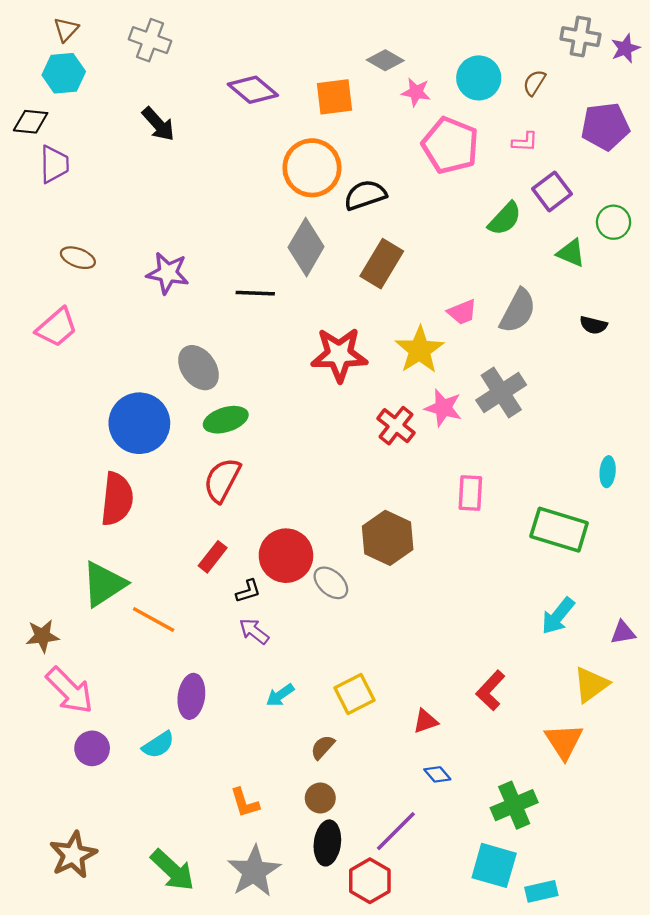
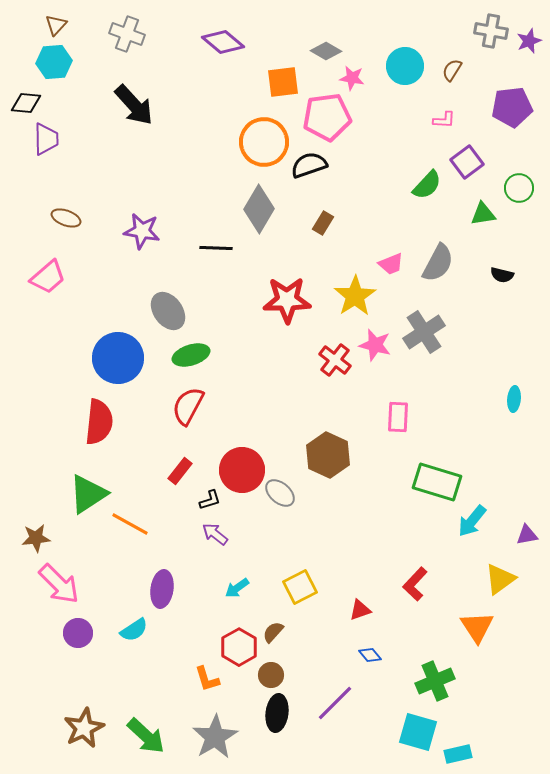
purple diamond: (253, 90) -> (223, 42), moved
black arrow: (158, 124) -> (134, 105), size x1.4
pink pentagon: (450, 145) -> (327, 117), moved, turned -30
green triangle: (571, 253) -> (483, 214), turned -32
brown rectangle: (382, 264) -> (323, 223), size x0.6
green rectangle: (559, 530) -> (437, 482), moved
brown star: (73, 855) -> (84, 728), moved
red hexagon: (370, 881) -> (239, 647), moved

